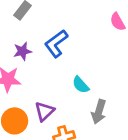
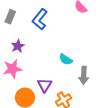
blue L-shape: (56, 43) -> (40, 19), moved

